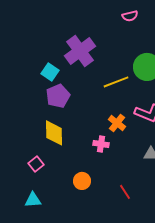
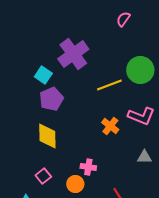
pink semicircle: (130, 16) -> (123, 19), turned 140
pink cross: (101, 144) -> (88, 167), moved
pink square: (36, 164) -> (43, 176), moved

